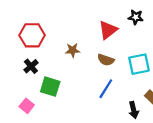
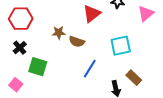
brown semicircle: (106, 60) -> (77, 42), moved

